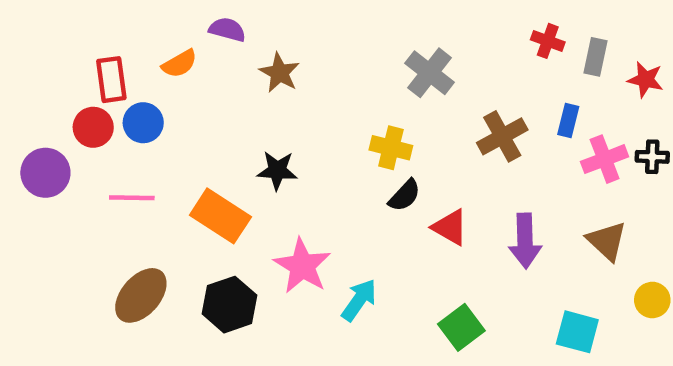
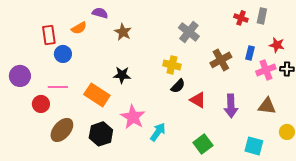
gray rectangle: (595, 57) -> (262, 16), moved
red star: (645, 80) -> (277, 45), moved
red circle: (93, 127) -> (41, 104), moved
brown triangle: (607, 241) -> (267, 106), turned -36

